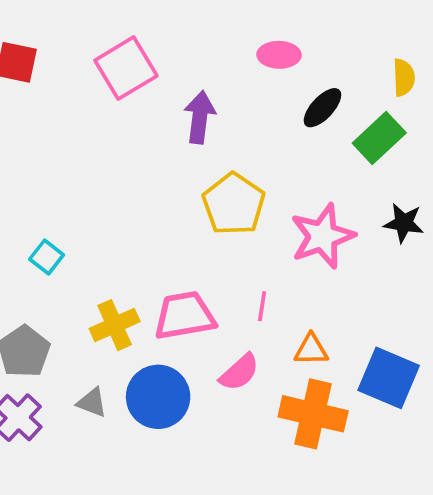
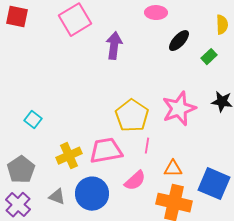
green rectangle: (379, 138) -> (209, 57), size x0.6
yellow pentagon: (234, 204) -> (132, 116), moved

